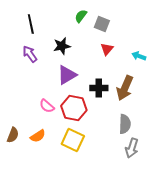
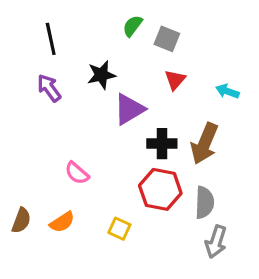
purple triangle: (67, 75) -> (129, 109), moved
red hexagon: (74, 108) -> (160, 189), moved
yellow square: (73, 140) -> (119, 229), size x0.6

